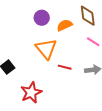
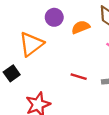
orange triangle: (46, 49) -> (31, 44), moved, turned 30

